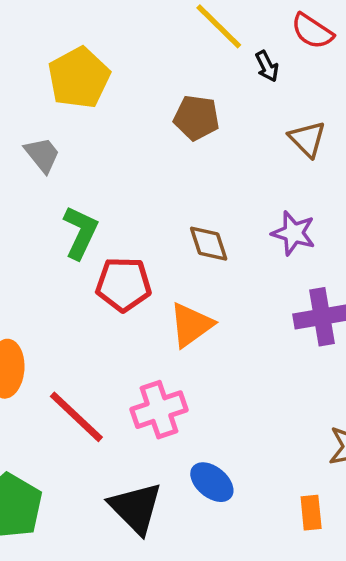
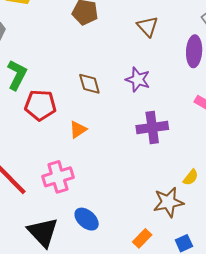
orange triangle: (191, 325) -> (78, 130), size x0.7
orange rectangle: (311, 513) -> (142, 238), turned 48

